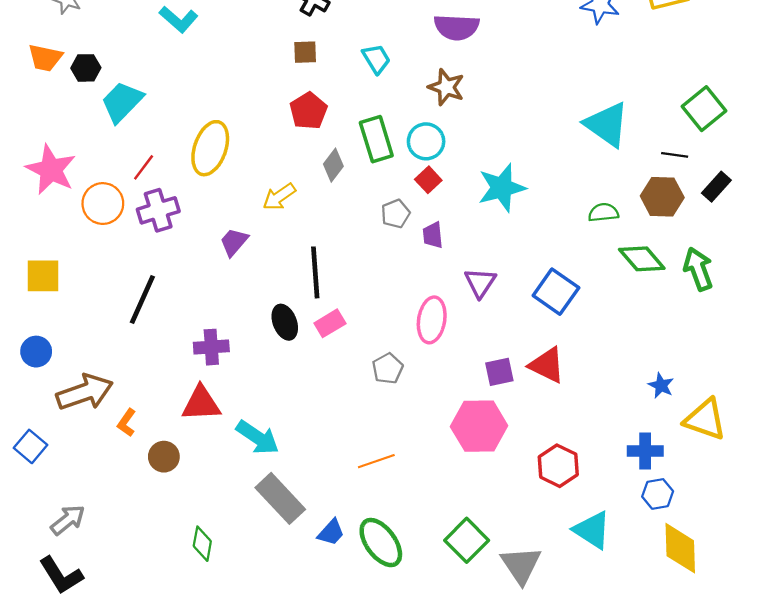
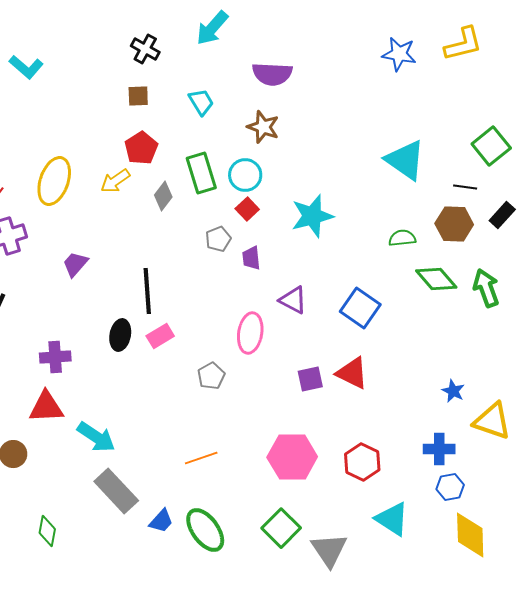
yellow arrow: (279, 197) -> (115, 181), moved
purple triangle: (480, 283) -> (293, 300), turned -36
black ellipse: (285, 322) -> (120, 335), turned 32
pink hexagon: (479, 426) -> (292, 457), moved

